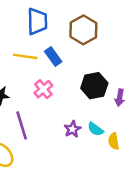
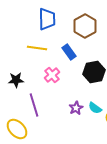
blue rectangle: (53, 56) -> (69, 52), moved

